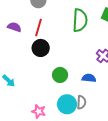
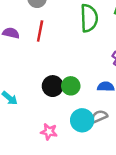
black circle: (41, 48) -> (53, 86), moved
gray semicircle: (81, 102) -> (99, 116), turned -112

